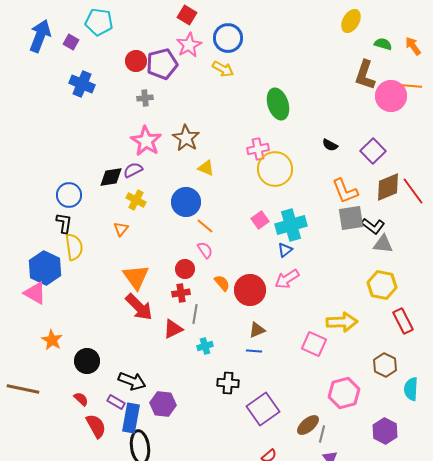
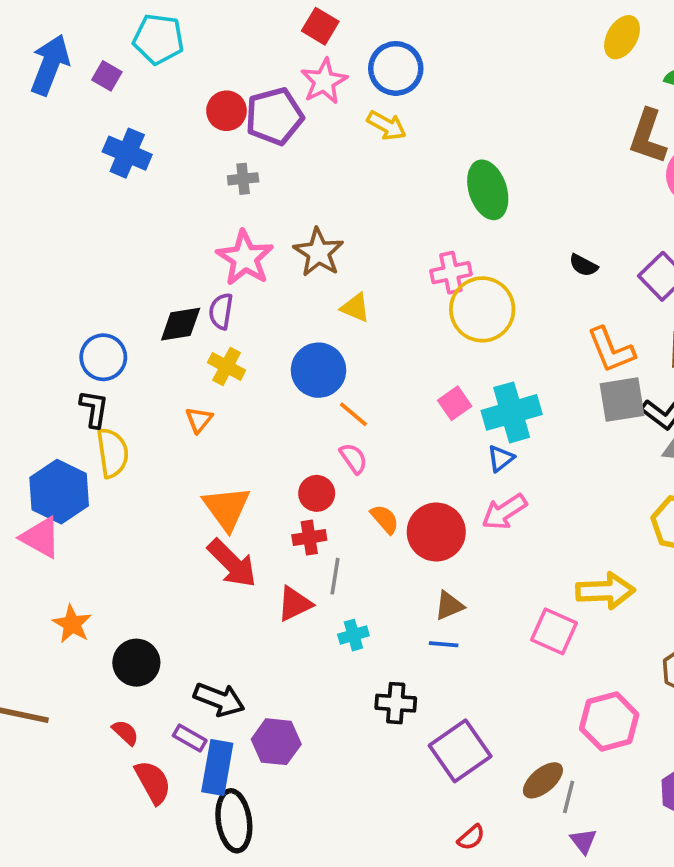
purple semicircle: (133, 170) -> (221, 311), turned -54

